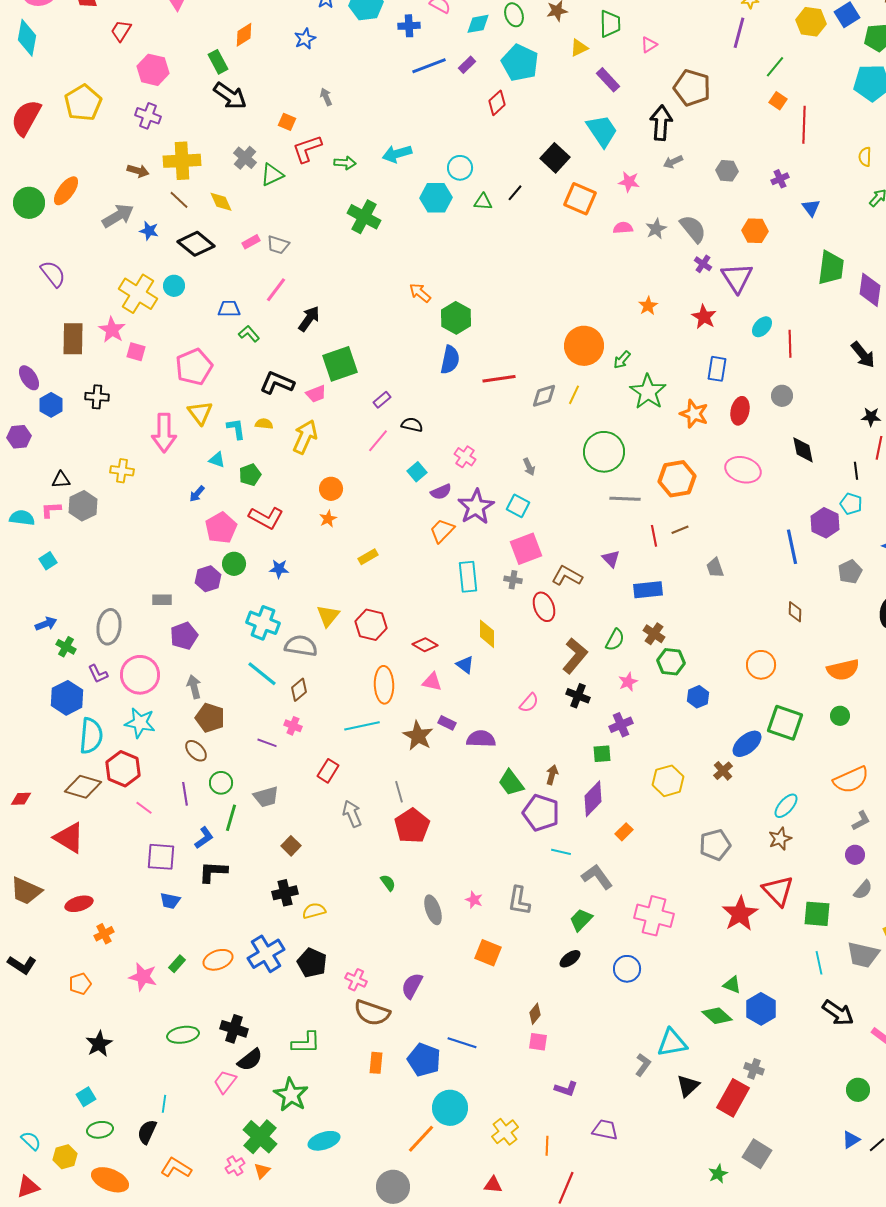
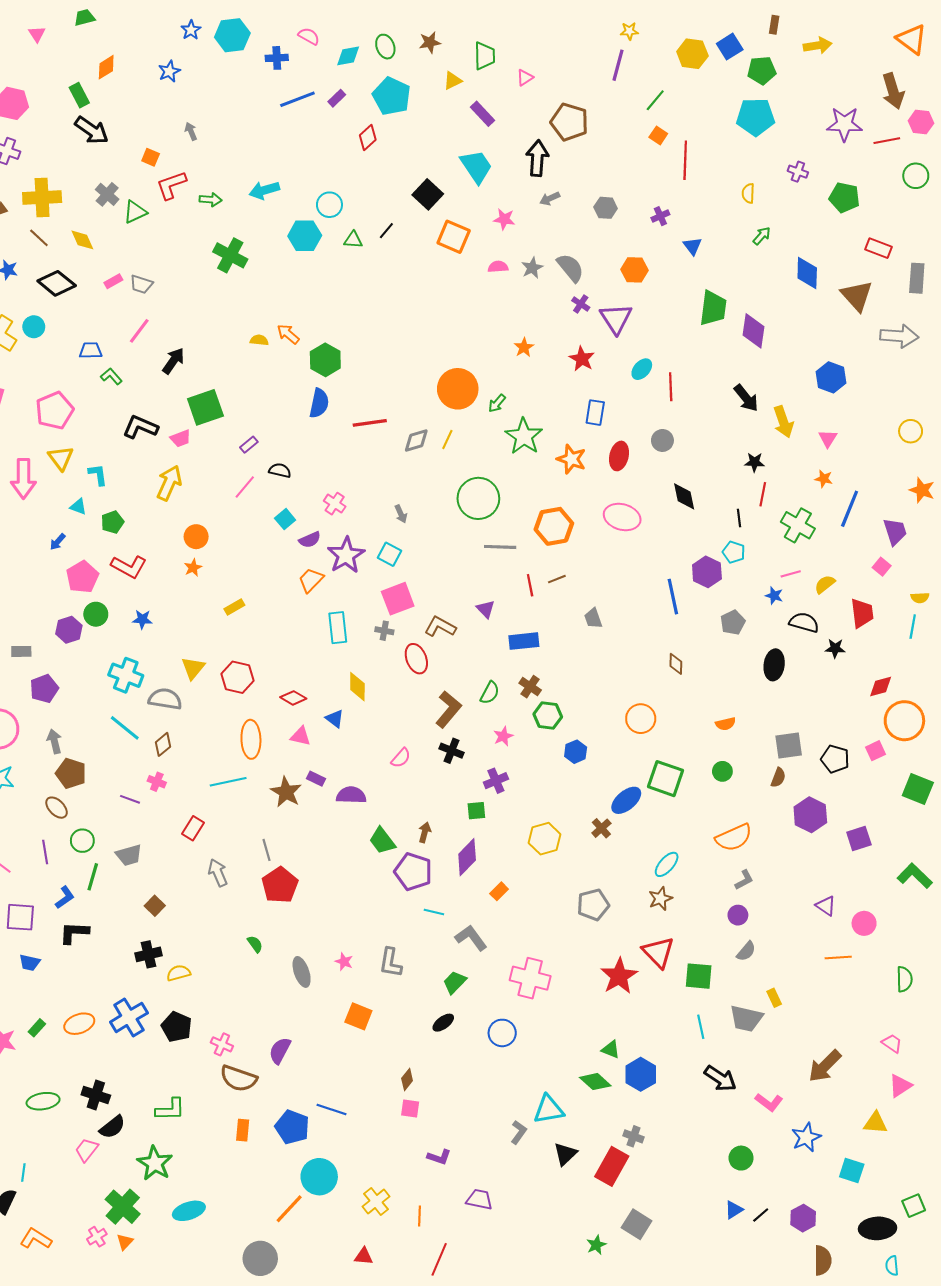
yellow semicircle: (264, 424) -> (259, 340), moved
orange semicircle: (843, 670) -> (726, 724), size x0.6

